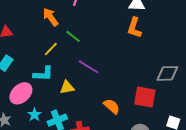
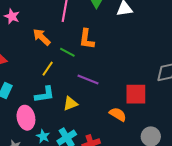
orange L-shape: (134, 28) -> (87, 39), moved
pink ellipse: (21, 93) -> (26, 118), turned -50
red square: (145, 97) -> (136, 94), moved

